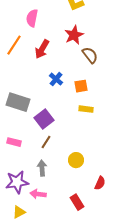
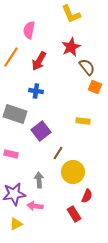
blue cross: (56, 79) -> (36, 91), moved, turned -32
orange square: (81, 86) -> (95, 87), moved, turned 32
brown line: (46, 142) -> (58, 153), moved
yellow circle: (76, 160) -> (73, 172), size x1.5
red semicircle: (100, 183) -> (87, 196), moved

